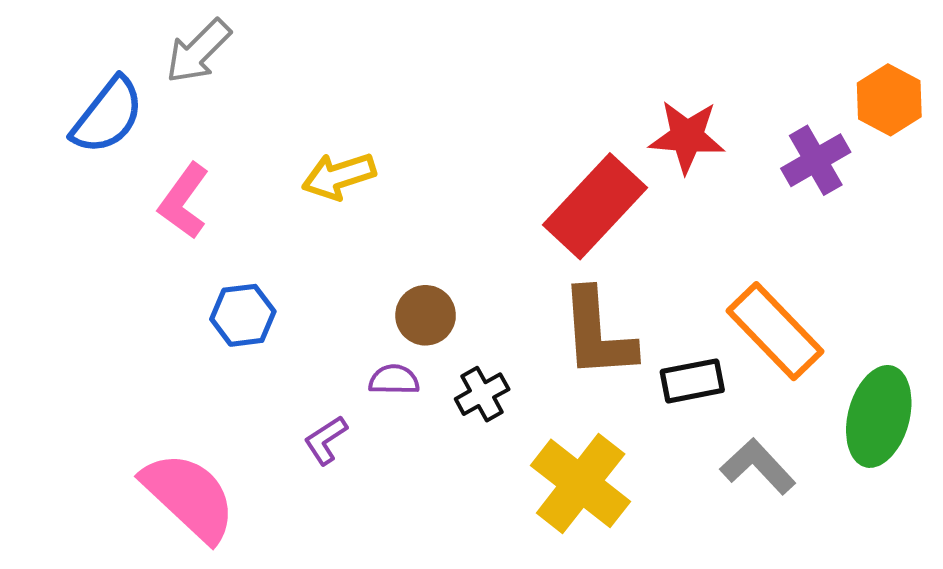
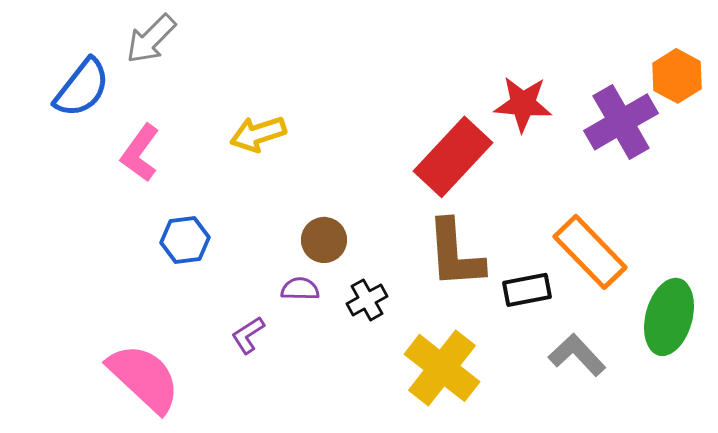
purple cross: (816, 160) -> (621, 122), size x1.4

